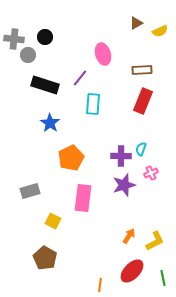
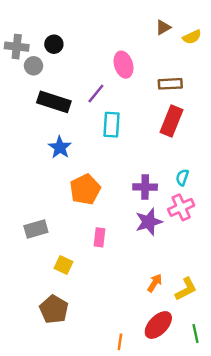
cyan semicircle: (141, 149) -> (182, 177), moved
pink cross: (151, 173) -> (181, 207), size x1.5
pink rectangle: (83, 198) -> (100, 237), size x0.6

